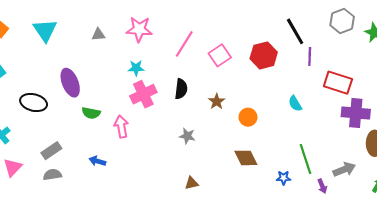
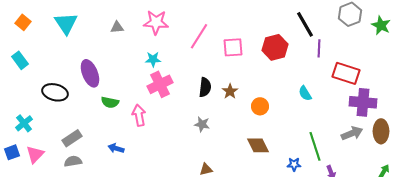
pink square: (220, 55) -> (233, 47), turned 30
black semicircle: (181, 89) -> (205, 87), moved
gray arrow: (344, 169) -> (352, 133), moved

